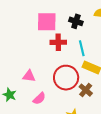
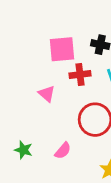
pink triangle: (29, 76) -> (47, 94), moved, turned 40

